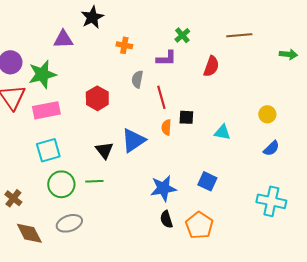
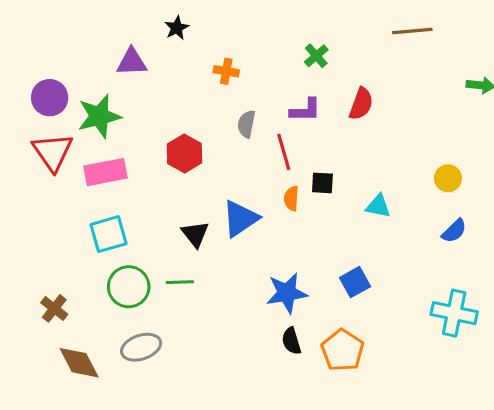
black star: (92, 17) -> (177, 28), size x0.7
brown line: (239, 35) -> (412, 31), moved
purple L-shape: (166, 58) -> (305, 110), moved
blue square: (207, 181) -> (355, 282), turned 36

